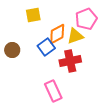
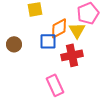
yellow triangle: (75, 36) -> (77, 30), turned -42
blue square: (46, 47) -> (48, 41), turned 36

